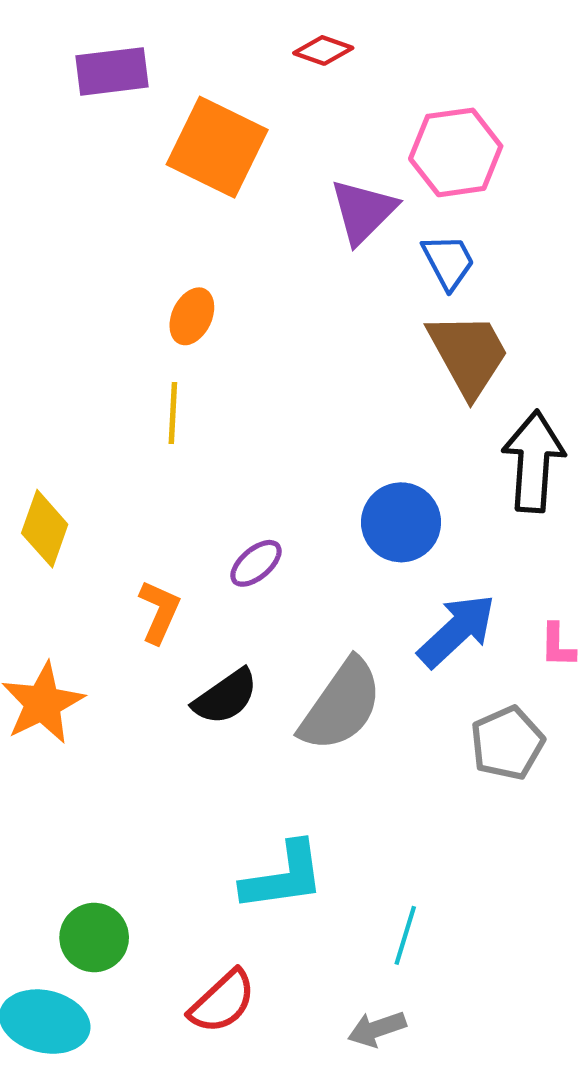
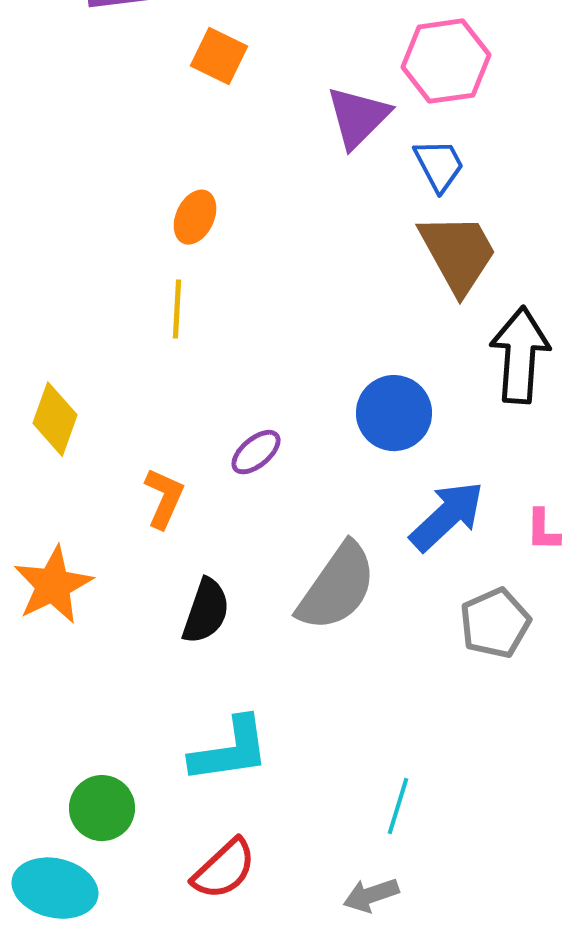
orange square: (217, 147) -> (219, 56), size x0.6
black semicircle: (226, 697) -> (206, 611), moved, turned -36
cyan L-shape: (283, 877) -> (230, 750), moved

